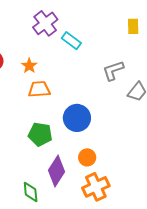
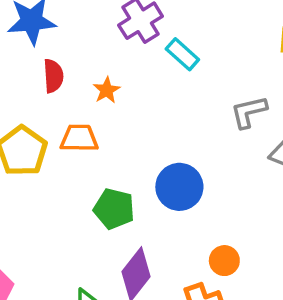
orange trapezoid: (39, 89) -> (79, 138), moved
orange circle: (87, 157) -> (224, 261), moved

